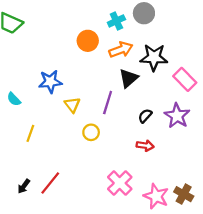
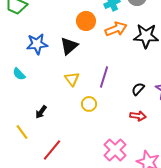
black triangle: (129, 78) -> (69, 46), moved
blue star: (50, 82) -> (37, 44), moved
yellow line: (30, 133) -> (22, 132), moved, turned -56
black arrow: (24, 186) -> (41, 112), moved

